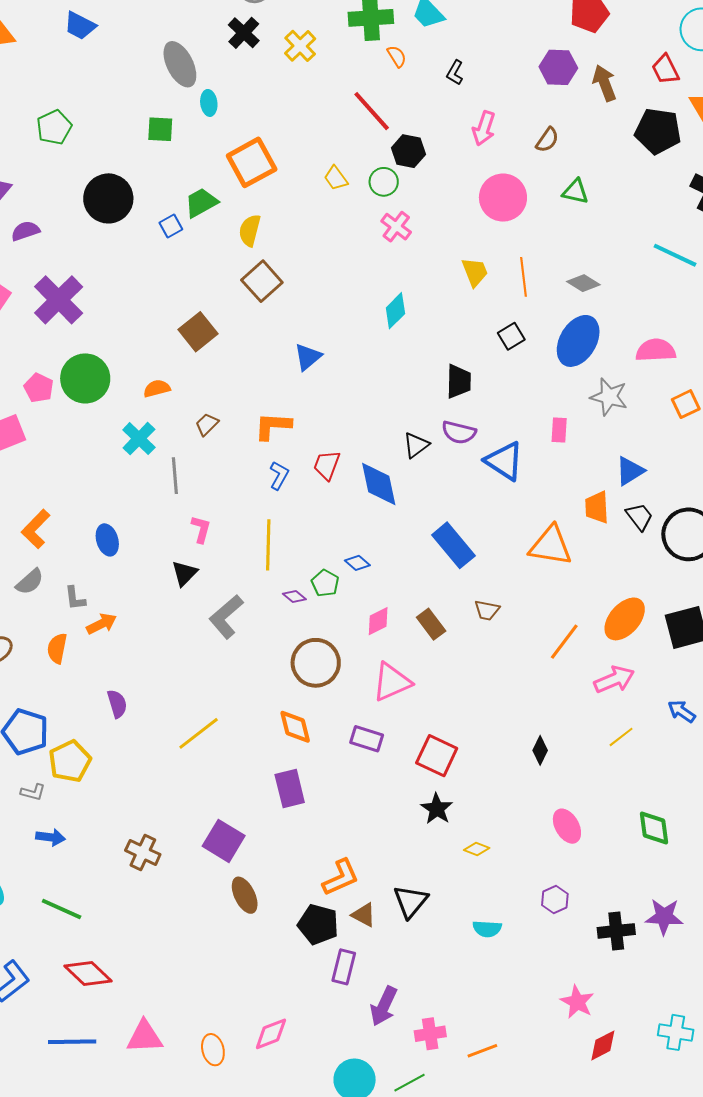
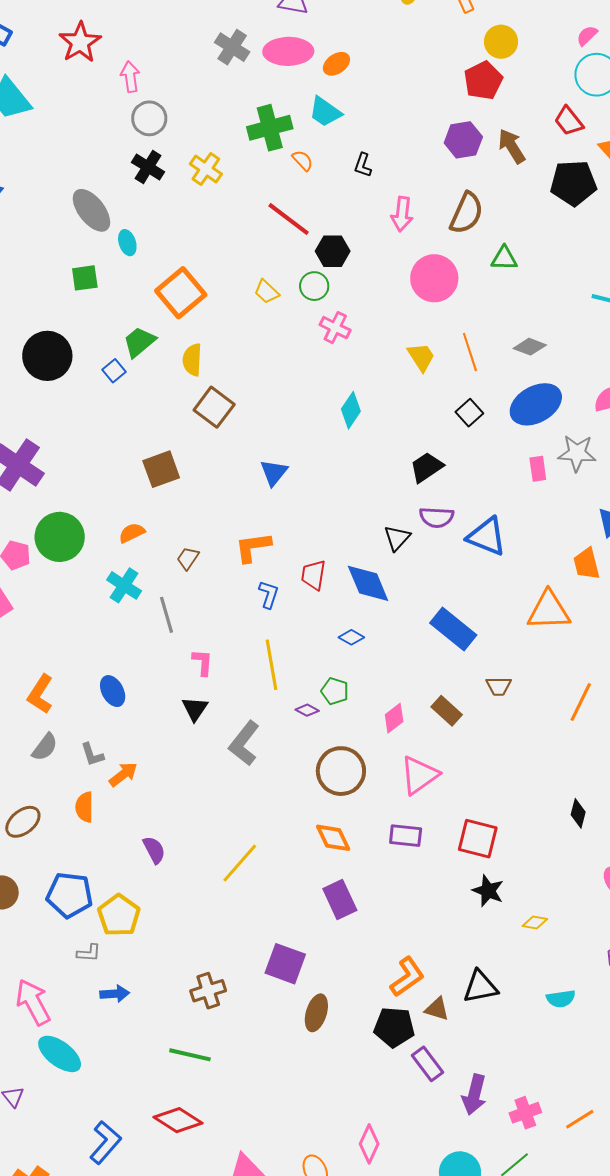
brown semicircle: (547, 140) -> (467, 213), size x1.6
brown square: (198, 332) -> (161, 469), turned 30
blue ellipse: (578, 341) -> (536, 404), turned 42
black trapezoid: (459, 381) -> (426, 467), turned -114
pink rectangle: (559, 430) -> (538, 469), moved
blue diamond: (357, 563) -> (351, 637), moved
brown cross: (143, 852) -> (208, 991), turned -32
brown ellipse: (245, 895) -> (316, 1013), turned 54
black triangle: (411, 901) -> (480, 987), turned 51
green line: (62, 909) -> (190, 1055), moved
purple rectangle: (344, 967) -> (428, 1064), turned -40
pink diamond: (271, 1034) -> (369, 1144), turned -33

